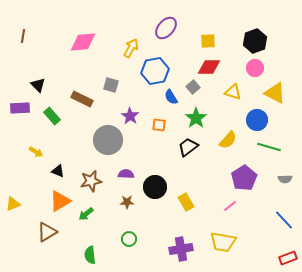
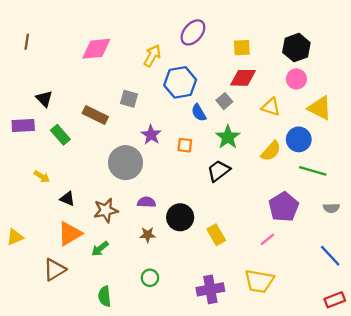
yellow semicircle: (228, 140) -> (271, 151), moved

